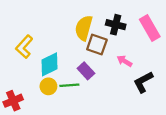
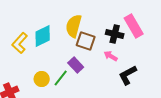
black cross: (116, 25) -> (115, 34), moved
cyan diamond: (50, 64) -> (43, 36), moved
green line: (69, 85) -> (61, 78), turned -48

